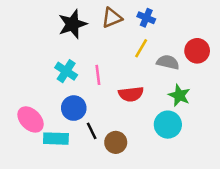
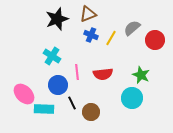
blue cross: (146, 18) -> (91, 35), moved
gray semicircle: (168, 62) -> (132, 28), moved, turned -54
pink line: (98, 75) -> (77, 72), moved

